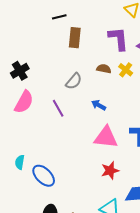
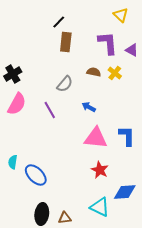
black line: (59, 17) -> (59, 22), moved, turned -32
red star: (110, 171) -> (100, 170), turned -30

